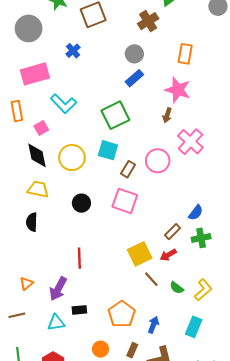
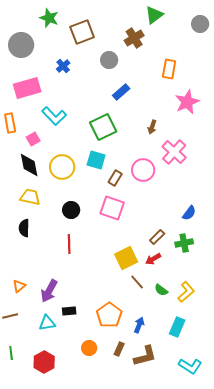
gray circle: (134, 54) -> (109, 60), moved
pink star: (178, 90) -> (187, 102), moved, turned 30
blue semicircle: (196, 213) -> (189, 213), moved
red line: (79, 258) -> (69, 244), moved

